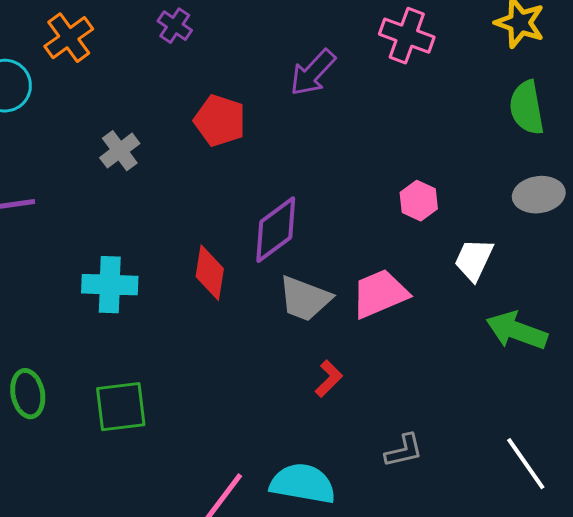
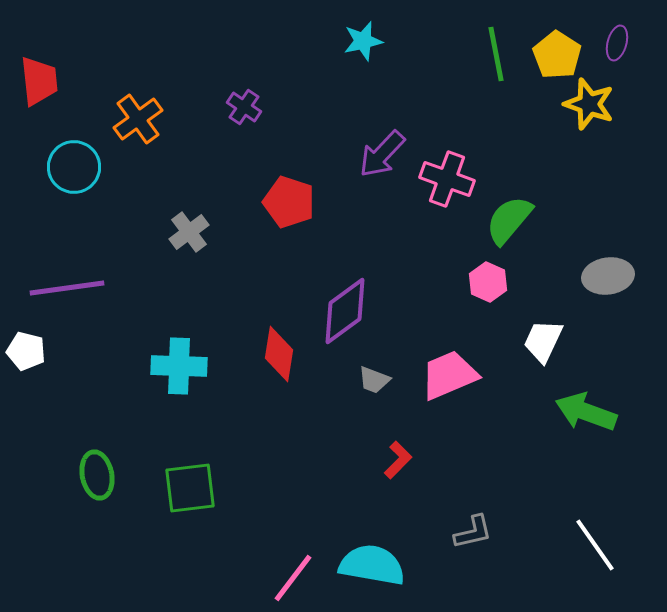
pink cross: (407, 36) -> (447, 179), moved
green semicircle: (527, 108) -> (509, 220), moved, turned 50
gray trapezoid: (305, 299) -> (374, 380), size x0.6

